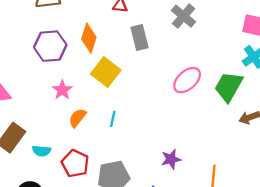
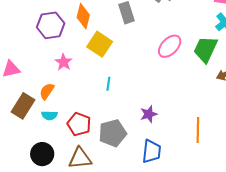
orange semicircle: (78, 118) -> (47, 91), moved
purple star: (171, 159) -> (149, 114), moved

